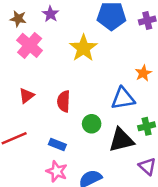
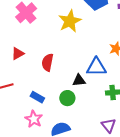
green circle: (92, 124) -> (67, 98), moved
black triangle: (121, 140) -> (79, 80), moved, size x0.6

